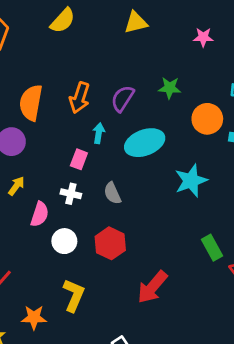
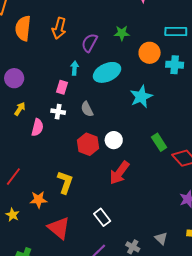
orange arrow: (80, 98) -> (59, 28), moved
orange semicircle: (31, 103) -> (23, 28), moved
white circle: (64, 241) -> (114, 140), moved

